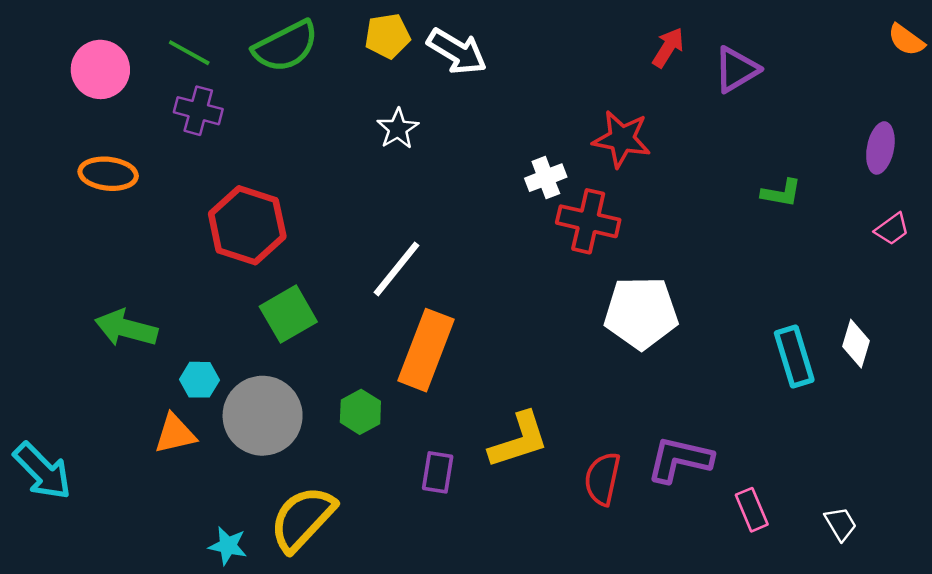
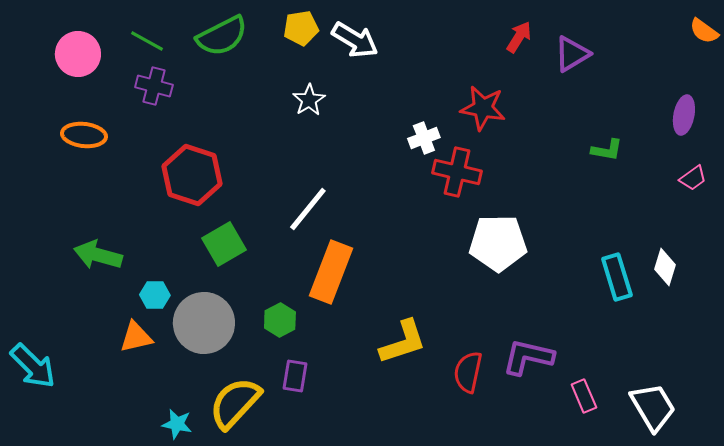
purple rectangle: (438, 472) -> (295, 376), moved
white trapezoid: (841, 524) -> (653, 407), size x1.8

